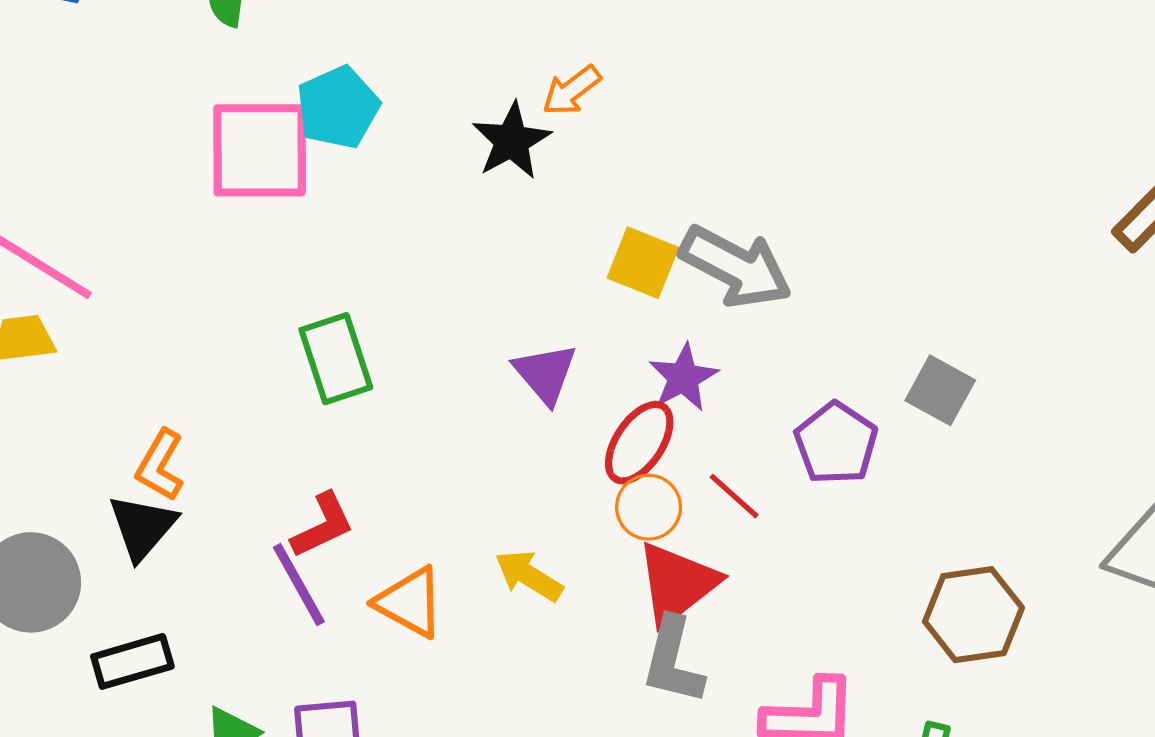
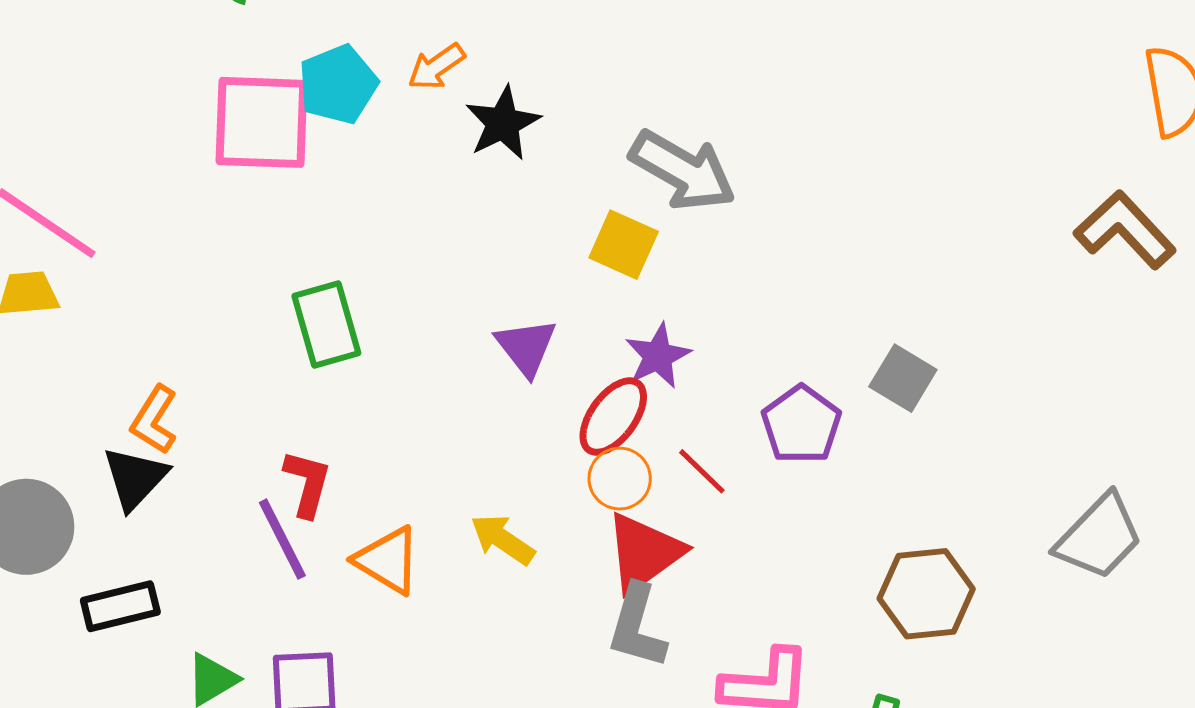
orange arrow: (571, 90) -> (436, 67), moved
gray arrow: (736, 267) -> (683, 171), moved
red L-shape: (323, 525) -> (307, 483), turned -52

